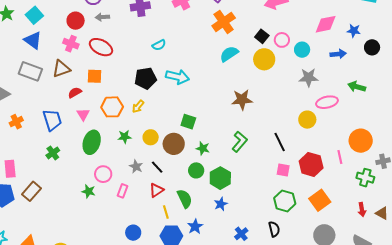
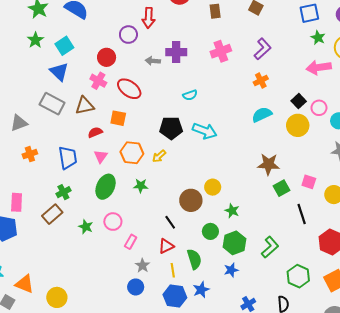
gray arrow: (102, 17) -> (153, 61), moved
orange cross: (224, 22) -> (261, 80), size x0.6
green square: (188, 122) -> (282, 188), moved, turned 35
yellow circle: (151, 137) -> (213, 187), moved
green L-shape: (240, 142) -> (270, 247), moved
green star: (203, 148) -> (232, 211), moved
gray star: (136, 167) -> (143, 266), moved
pink square: (283, 170) -> (309, 182), moved
brown rectangle: (31, 191) -> (52, 214), moved
green star: (88, 191) -> (86, 227), moved

